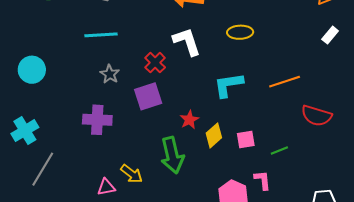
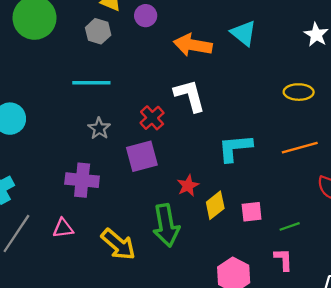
yellow ellipse: (240, 32) -> (299, 92), moved
yellow arrow: (132, 174) -> (118, 244), size x1.4
pink L-shape: (262, 180) -> (283, 259), moved
pink triangle: (106, 187) -> (63, 228), moved

